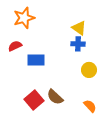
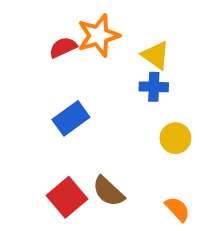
orange star: (24, 18) -> (99, 36), moved
red semicircle: (15, 46) -> (63, 47), moved
blue rectangle: (36, 60) -> (71, 118), turned -36

